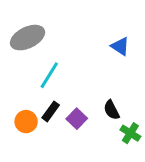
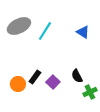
cyan line: (49, 75) -> (45, 31), moved
green cross: (130, 133) -> (90, 92), turned 32

